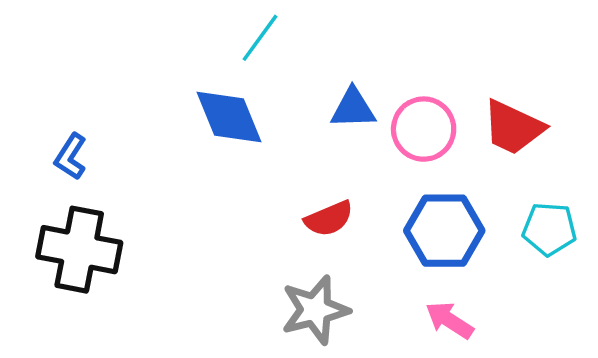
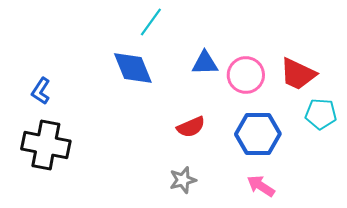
cyan pentagon: (549, 229) -> (321, 114), moved
gray star: (315, 310) -> (183, 180), size x0.7

